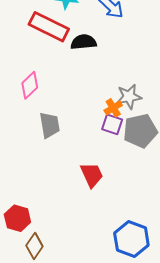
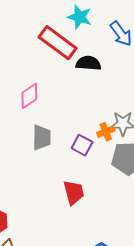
purple square: (112, 124) -> (82, 145), moved

